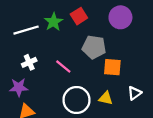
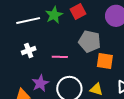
pink line: (63, 67) -> (60, 57), turned -42
purple star: (19, 87) -> (40, 83), moved, turned -30

